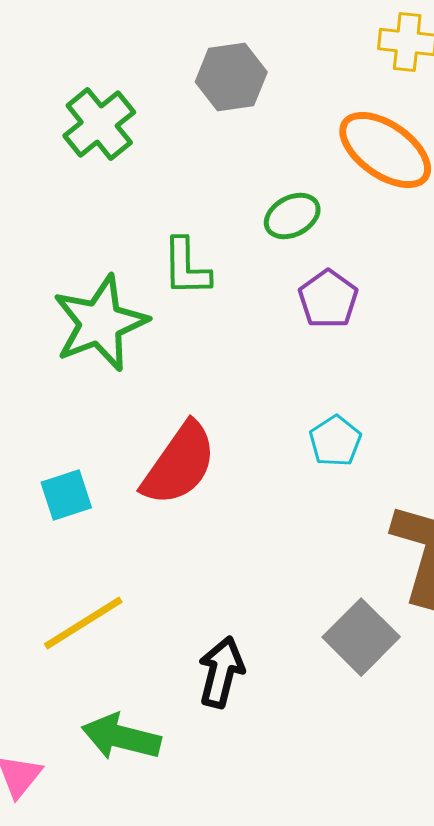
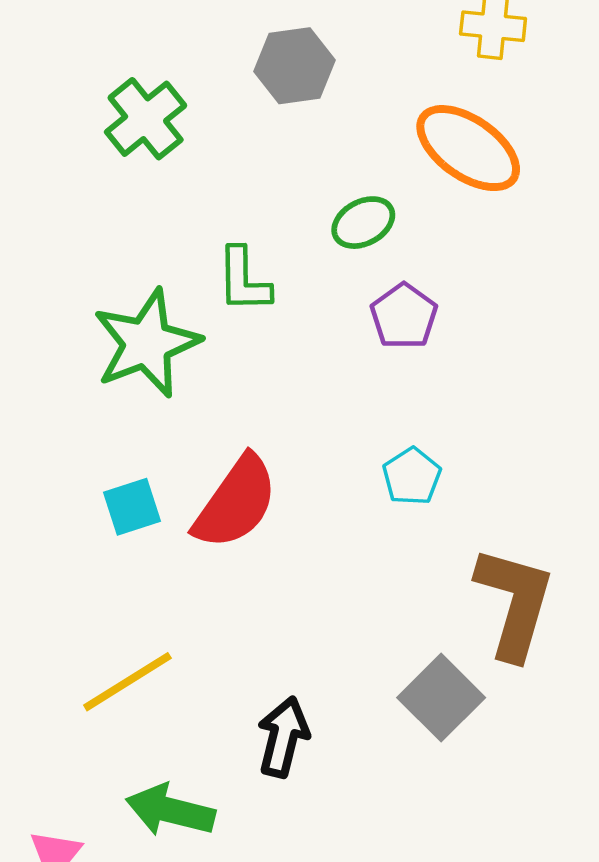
cyan square: (66, 495) -> (132, 507), moved

